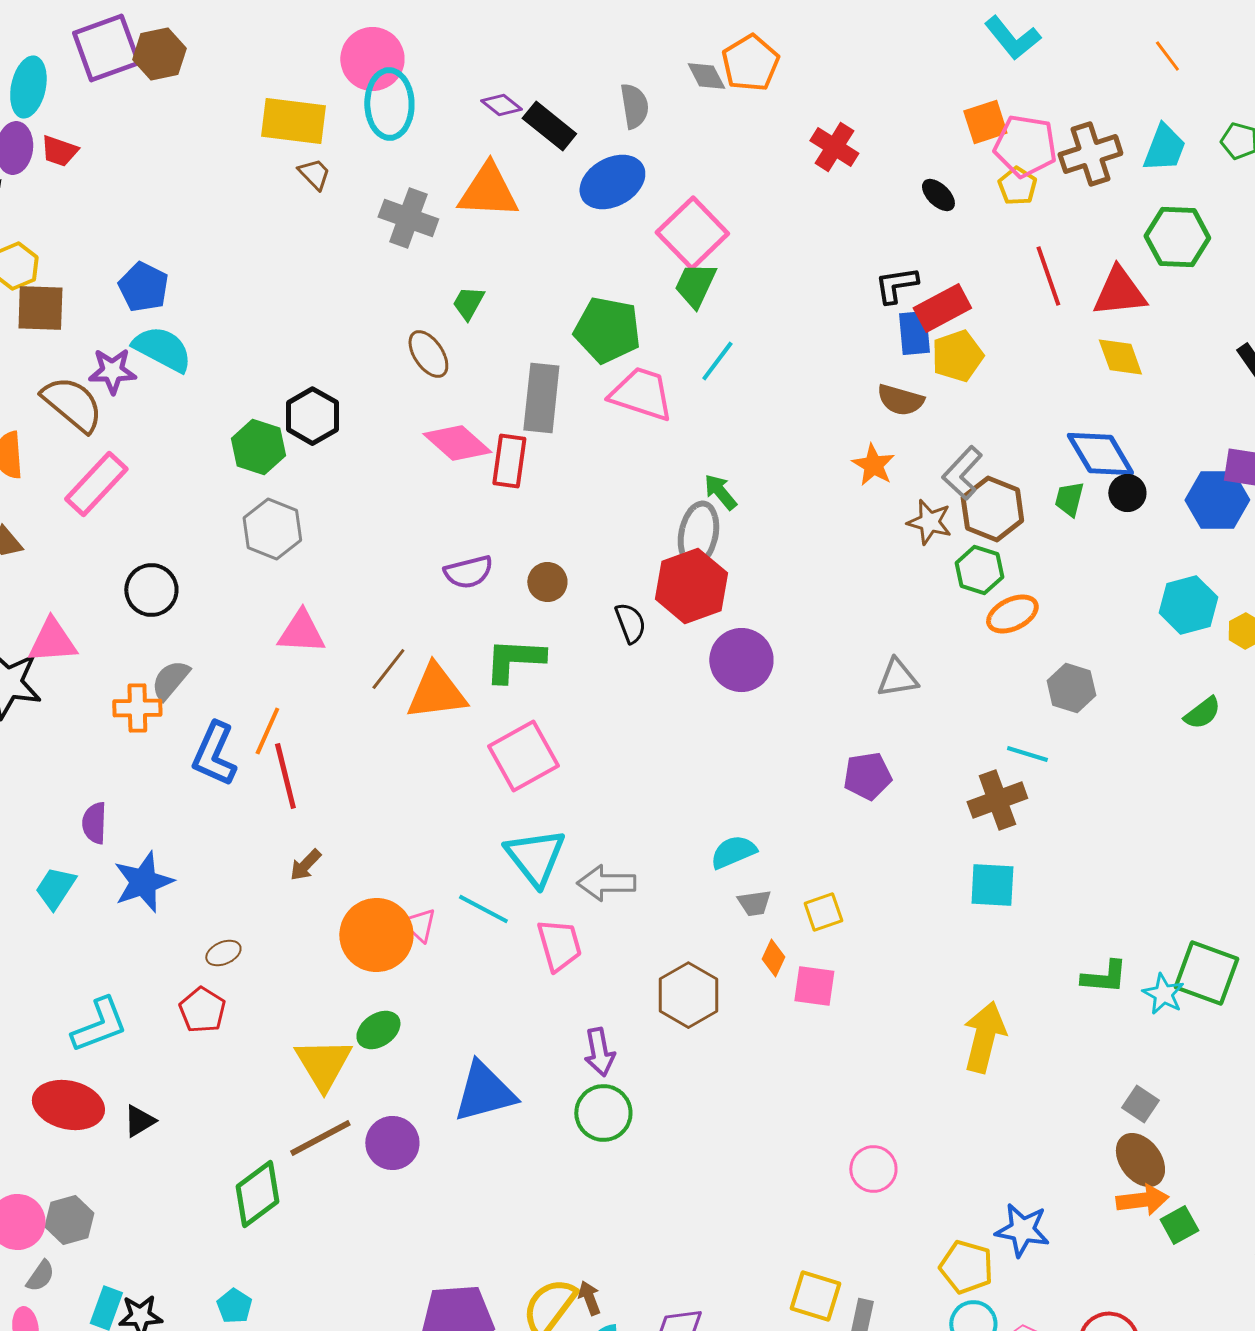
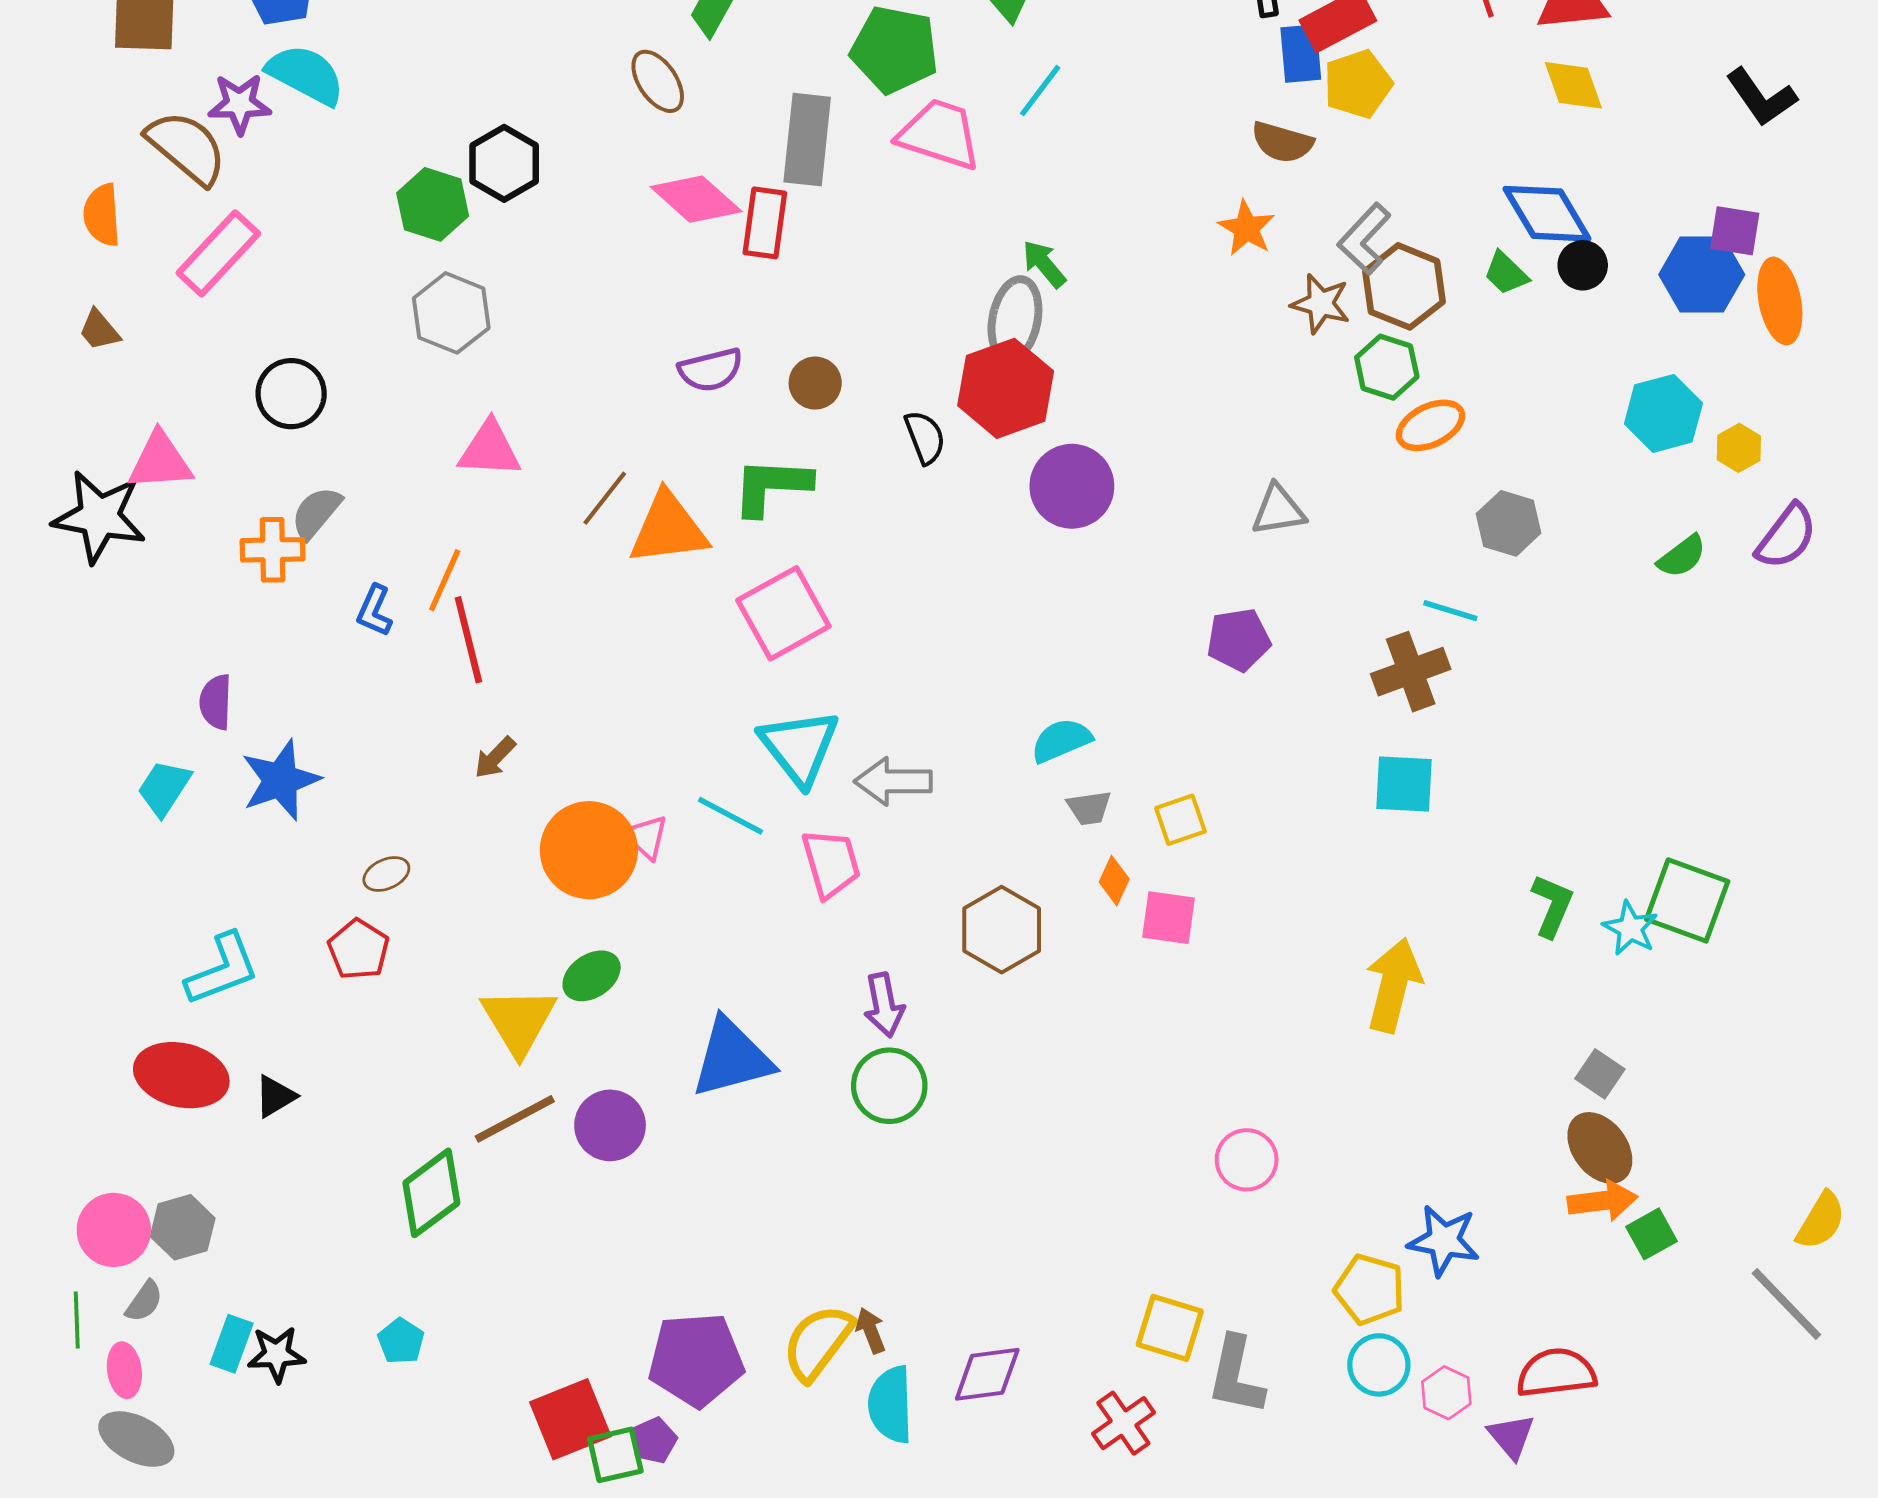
green trapezoid: (1069, 499) -> (1506, 273), turned -60
blue L-shape: (214, 754) -> (374, 611), size x0.6
green L-shape: (1104, 977) -> (1552, 906), turned -72

